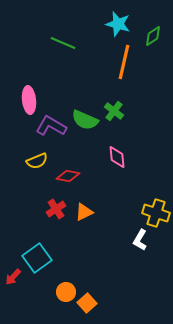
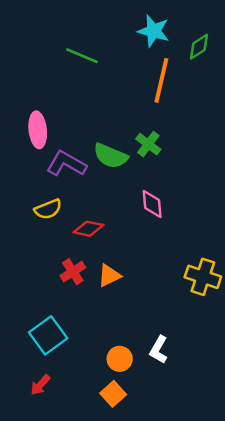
white L-shape: (140, 240) -> (159, 350), moved
red arrow: (13, 277) -> (40, 385), moved
orange circle: (66, 292) -> (120, 359), moved

